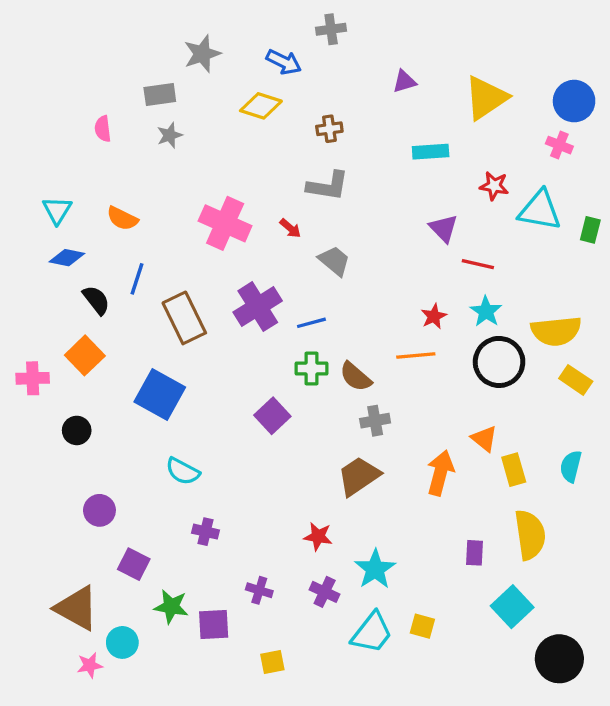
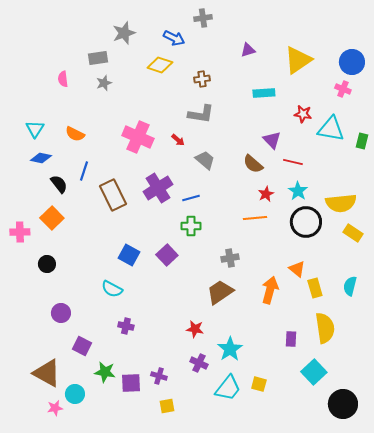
brown semicircle: (356, 377) -> (253, 164), moved
blue square: (160, 395) -> (129, 255), moved, size x0.7
purple cross: (259, 590) -> (159, 376), moved

